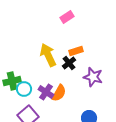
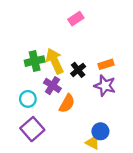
orange rectangle: (76, 51) -> (106, 64), moved
green cross: (12, 81) -> (35, 61), moved
purple cross: (46, 92) -> (52, 86), moved

